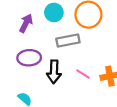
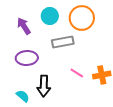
purple arrow: (26, 23) -> (24, 26), turned -60
black arrow: (54, 72) -> (44, 86), moved

